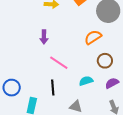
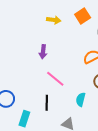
cyan semicircle: (86, 81) -> (81, 100), turned -64

